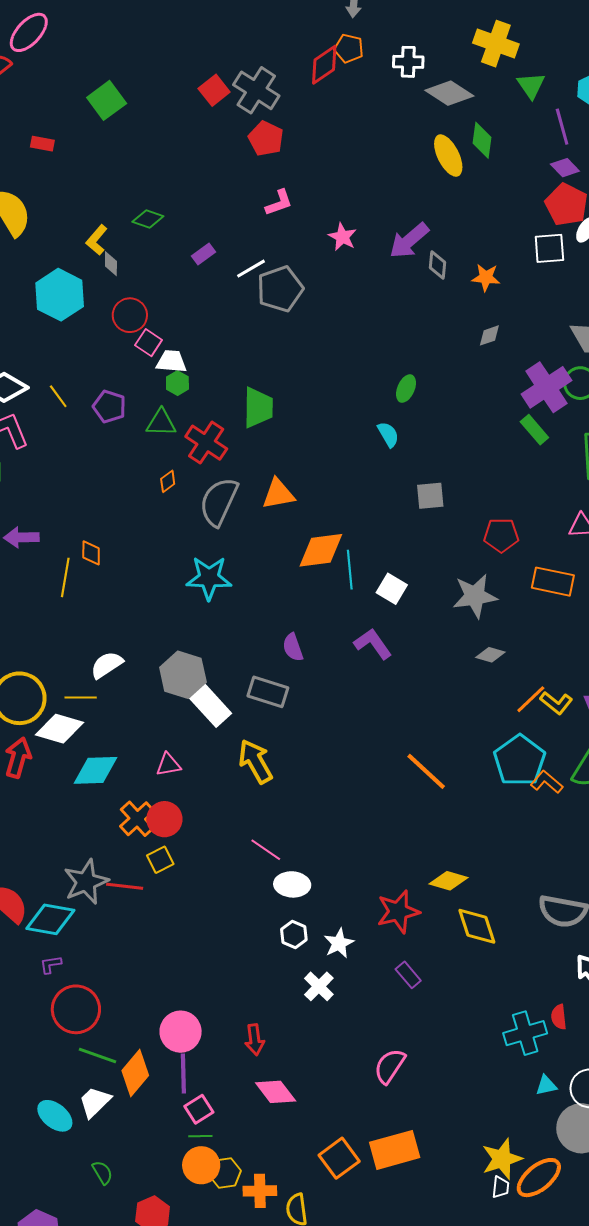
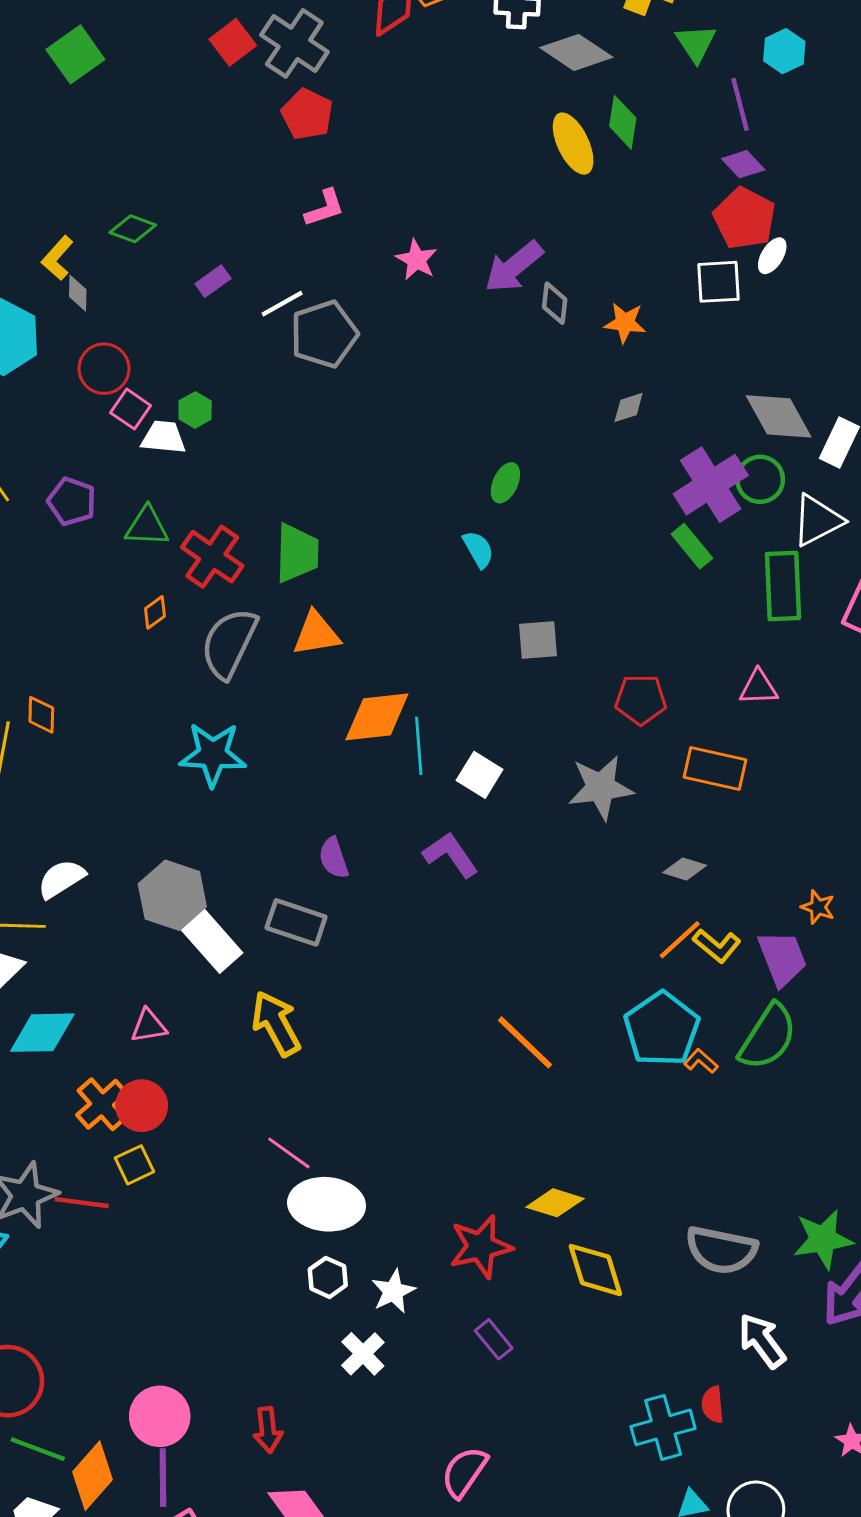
green hexagon: (177, 383) -> (195, 410), moved
green trapezoid: (258, 408) -> (297, 553), moved
gray diamond: (490, 655) -> (685, 869), moved
orange L-shape: (547, 782) -> (701, 1061), size x0.7
white ellipse: (292, 884) -> (327, 1204), size x1.4

